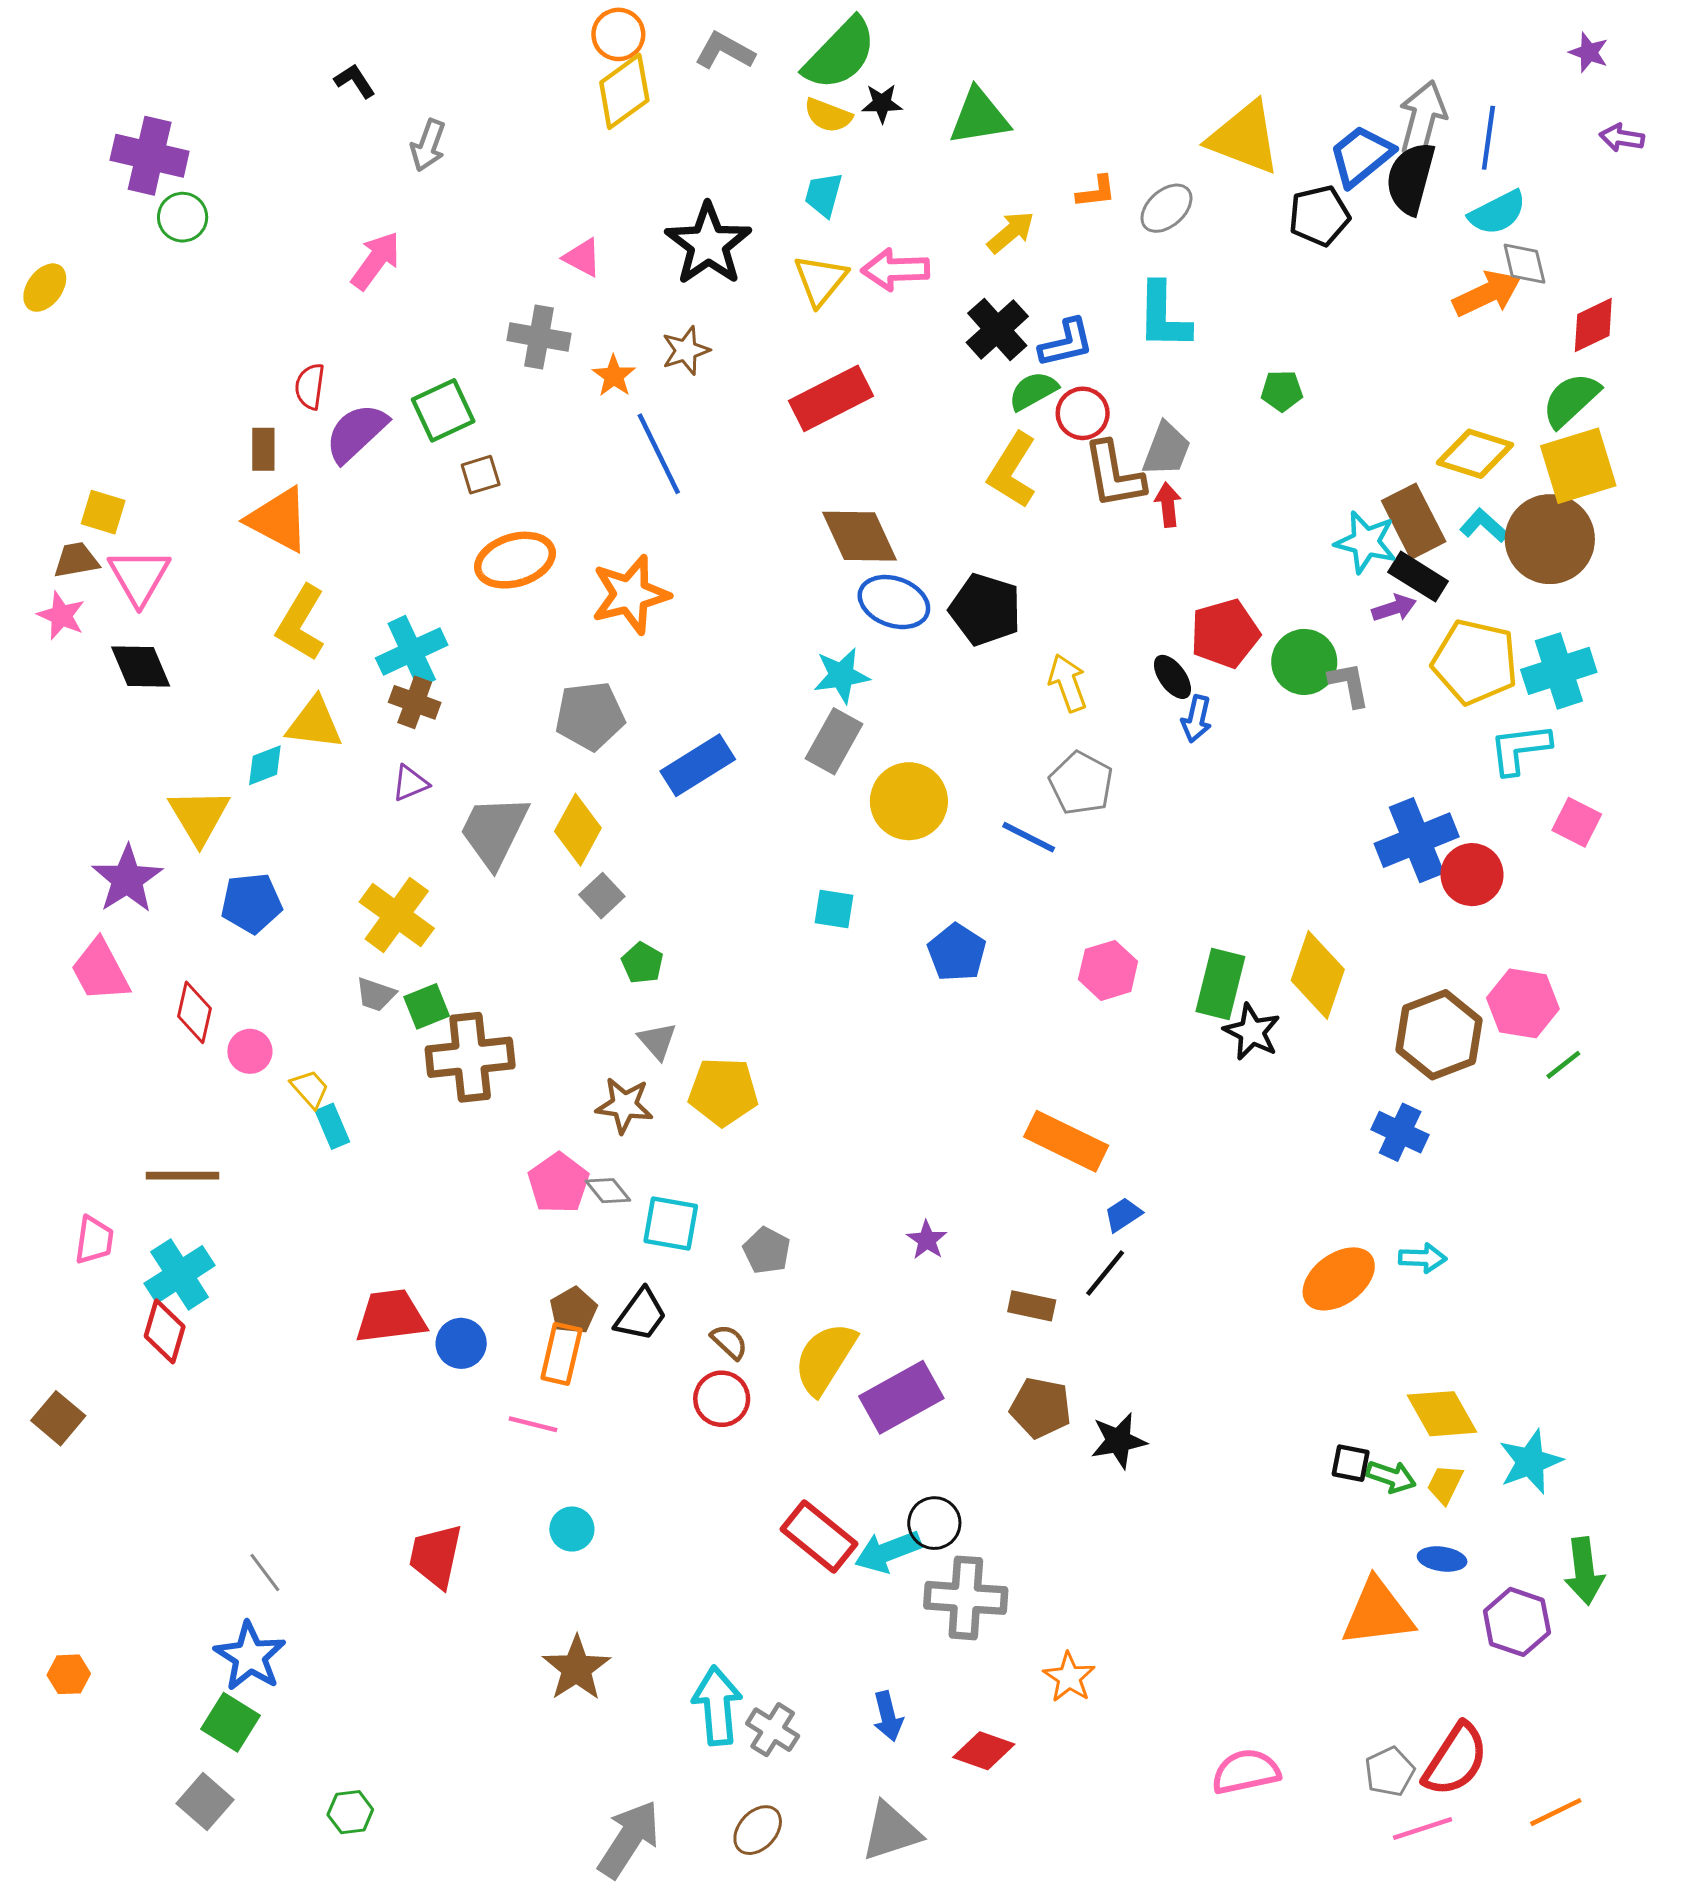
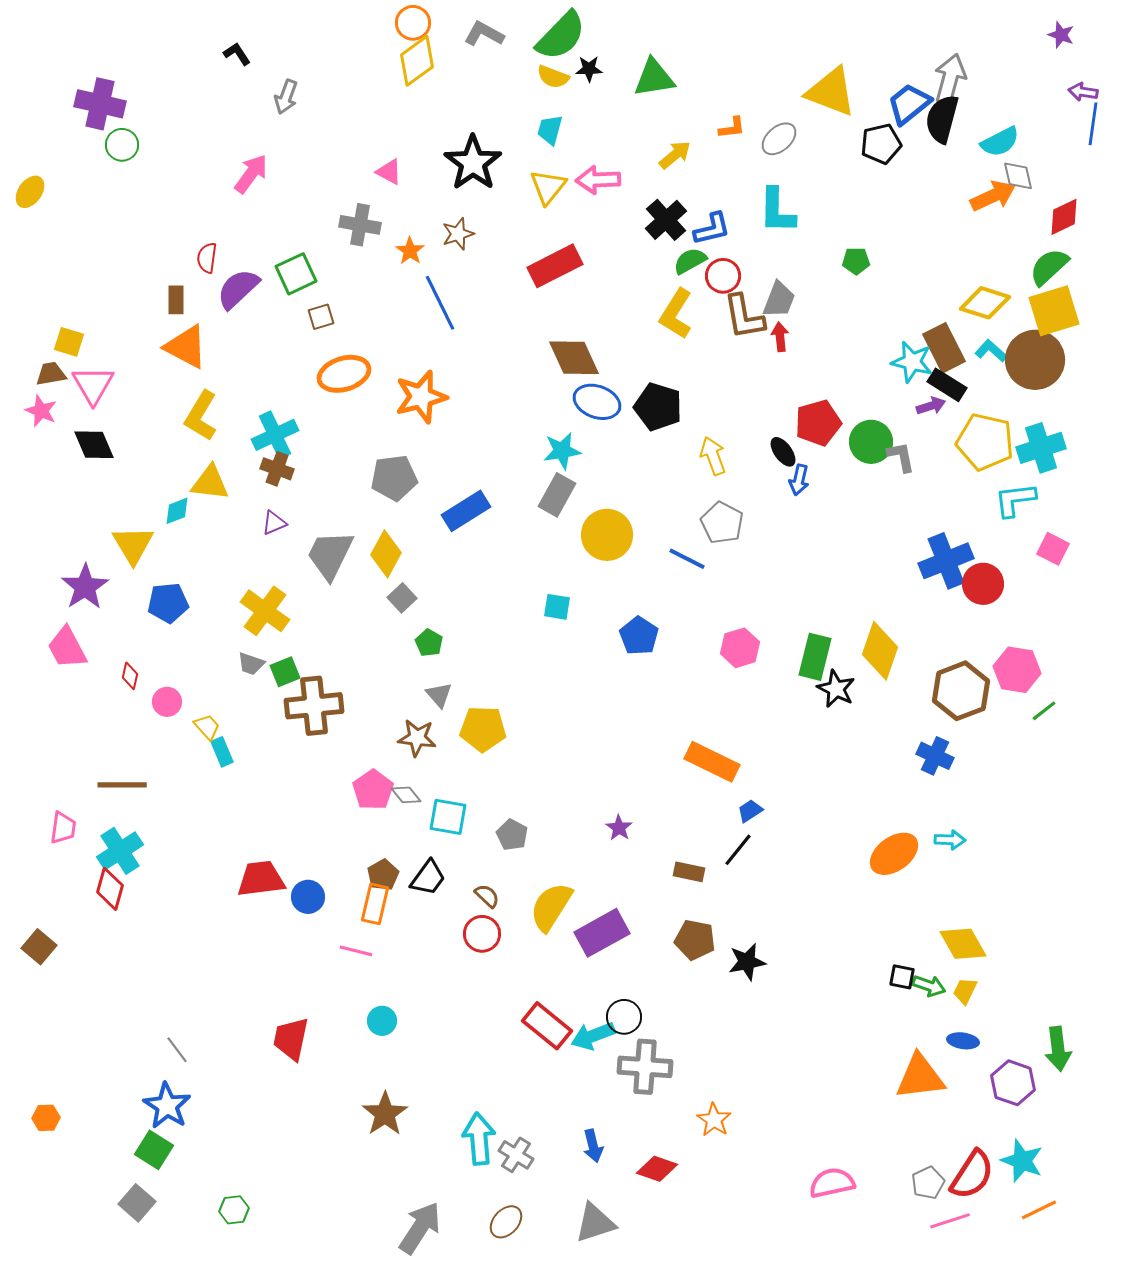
blue line: (1488, 138) -> (1093, 124), moved
red diamond: (195, 1012) -> (130, 676), size x0.7
cyan star: (1530, 1462) -> (1022, 1161), moved, turned -30

